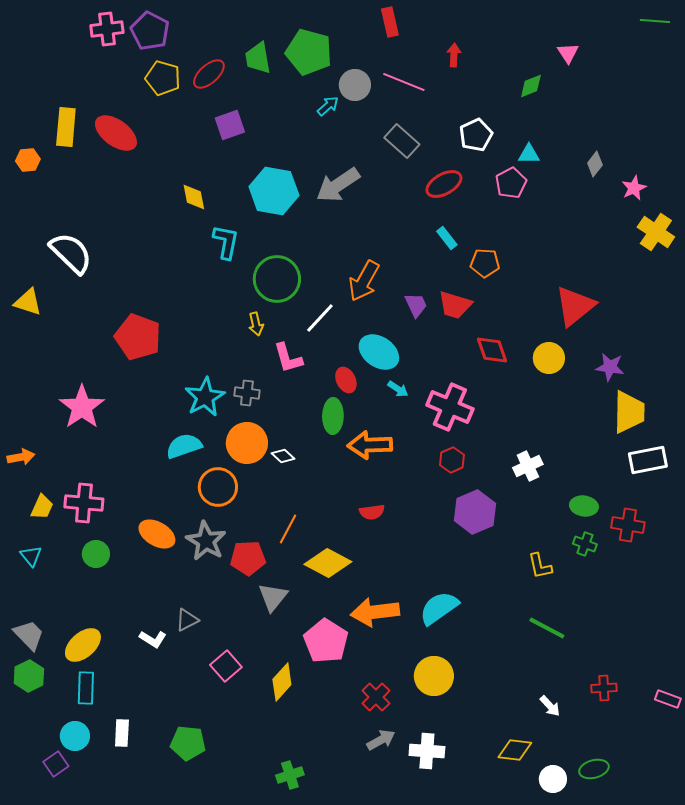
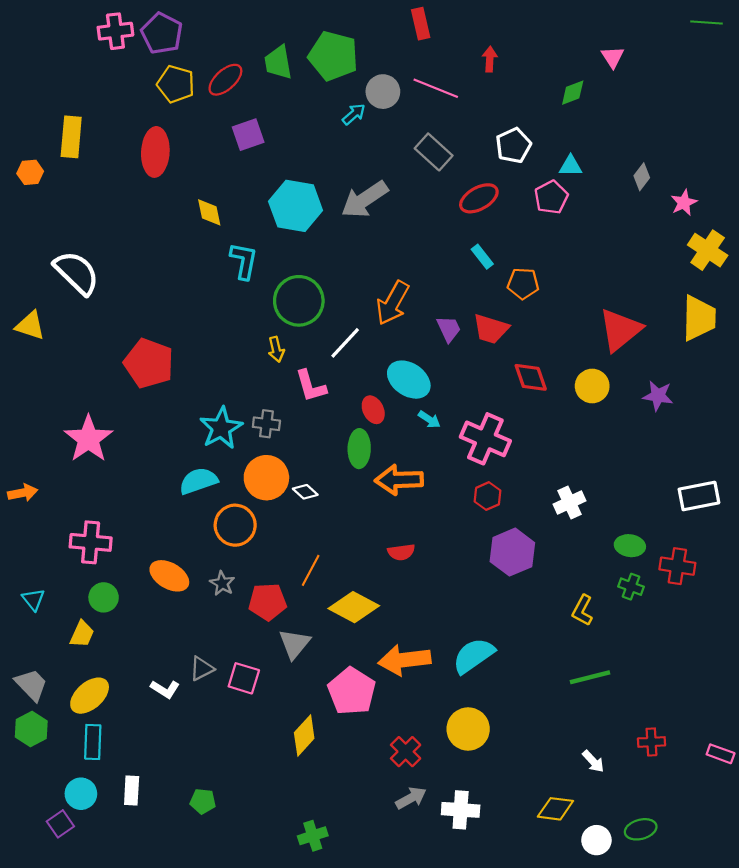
red ellipse: (116, 133) -> (155, 152), moved, turned 57
yellow trapezoid: (629, 412) -> (699, 318), moved
yellow trapezoid: (42, 507) -> (82, 634), moved
gray star: (206, 541) -> (222, 583), size x0.6
yellow L-shape: (540, 566) -> (582, 610), turned 40
green line: (547, 628) -> (590, 677), turned -42
pink square: (226, 666) -> (244, 678), moved, turned -32
green pentagon: (188, 743) -> (203, 801), size x0.7

